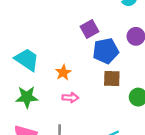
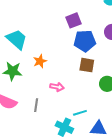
orange star: (63, 73) -> (40, 61), moved
pink arrow: (70, 98) -> (57, 87), moved

